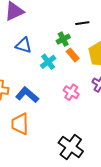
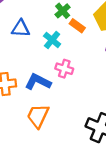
pink cross: (71, 92) -> (64, 69), moved
orange trapezoid: (20, 124) -> (38, 116), turned 40

